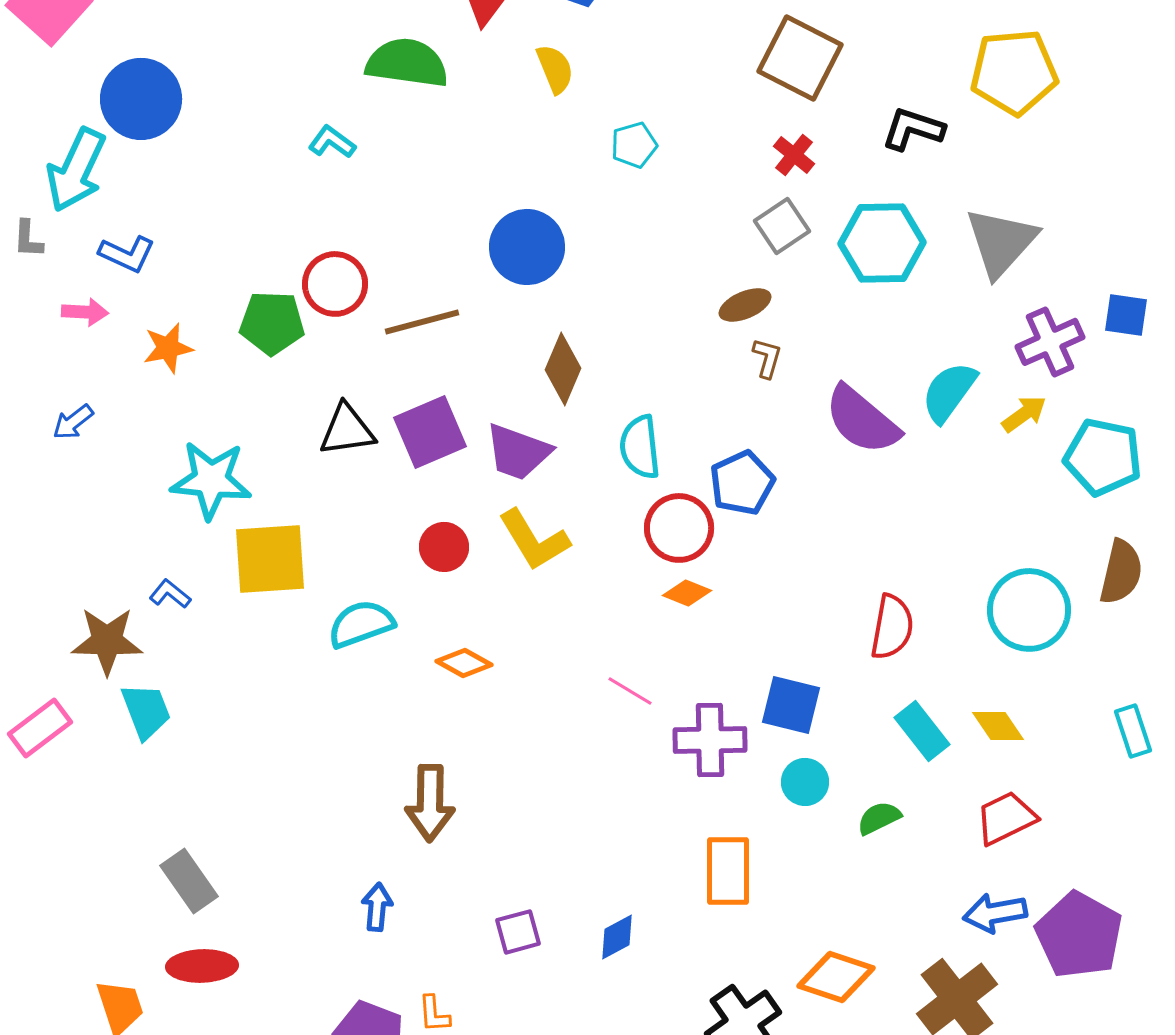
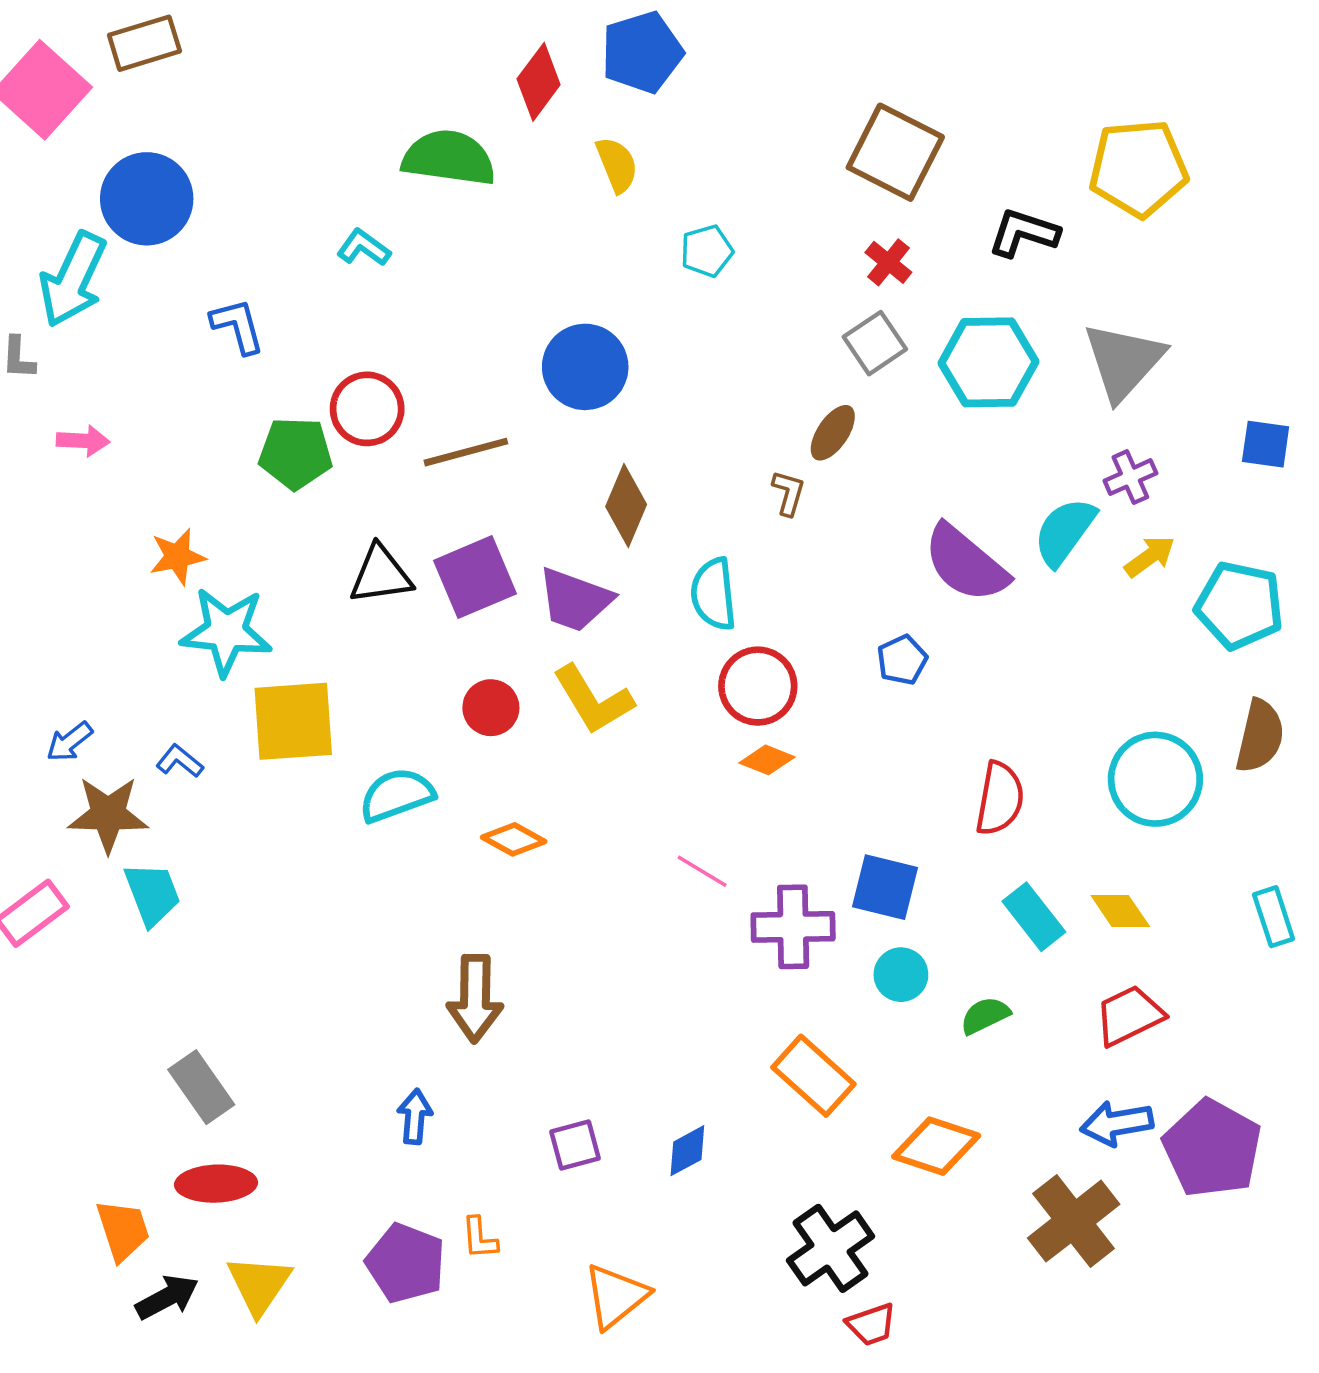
blue L-shape: (127, 254) -> (238, 326), moved, turned -130
brown ellipse: (745, 305) -> (833, 433), turned -33
purple cross: (1050, 342) -> (1130, 477), moved, size x0.7
orange star: (168, 348) -> (177, 557), moved
brown L-shape: (767, 358) -> (788, 493), moved
blue arrow: (73, 422) -> (69, 742), moved
blue pentagon: (742, 483) -> (902, 660), moved, size x0.7
orange rectangle: (728, 871) -> (813, 1076), turned -48
orange diamond: (836, 977) -> (936, 1146), moved

